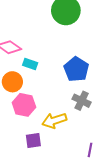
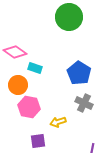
yellow arrow: (54, 121) -> (58, 122), size x0.7

